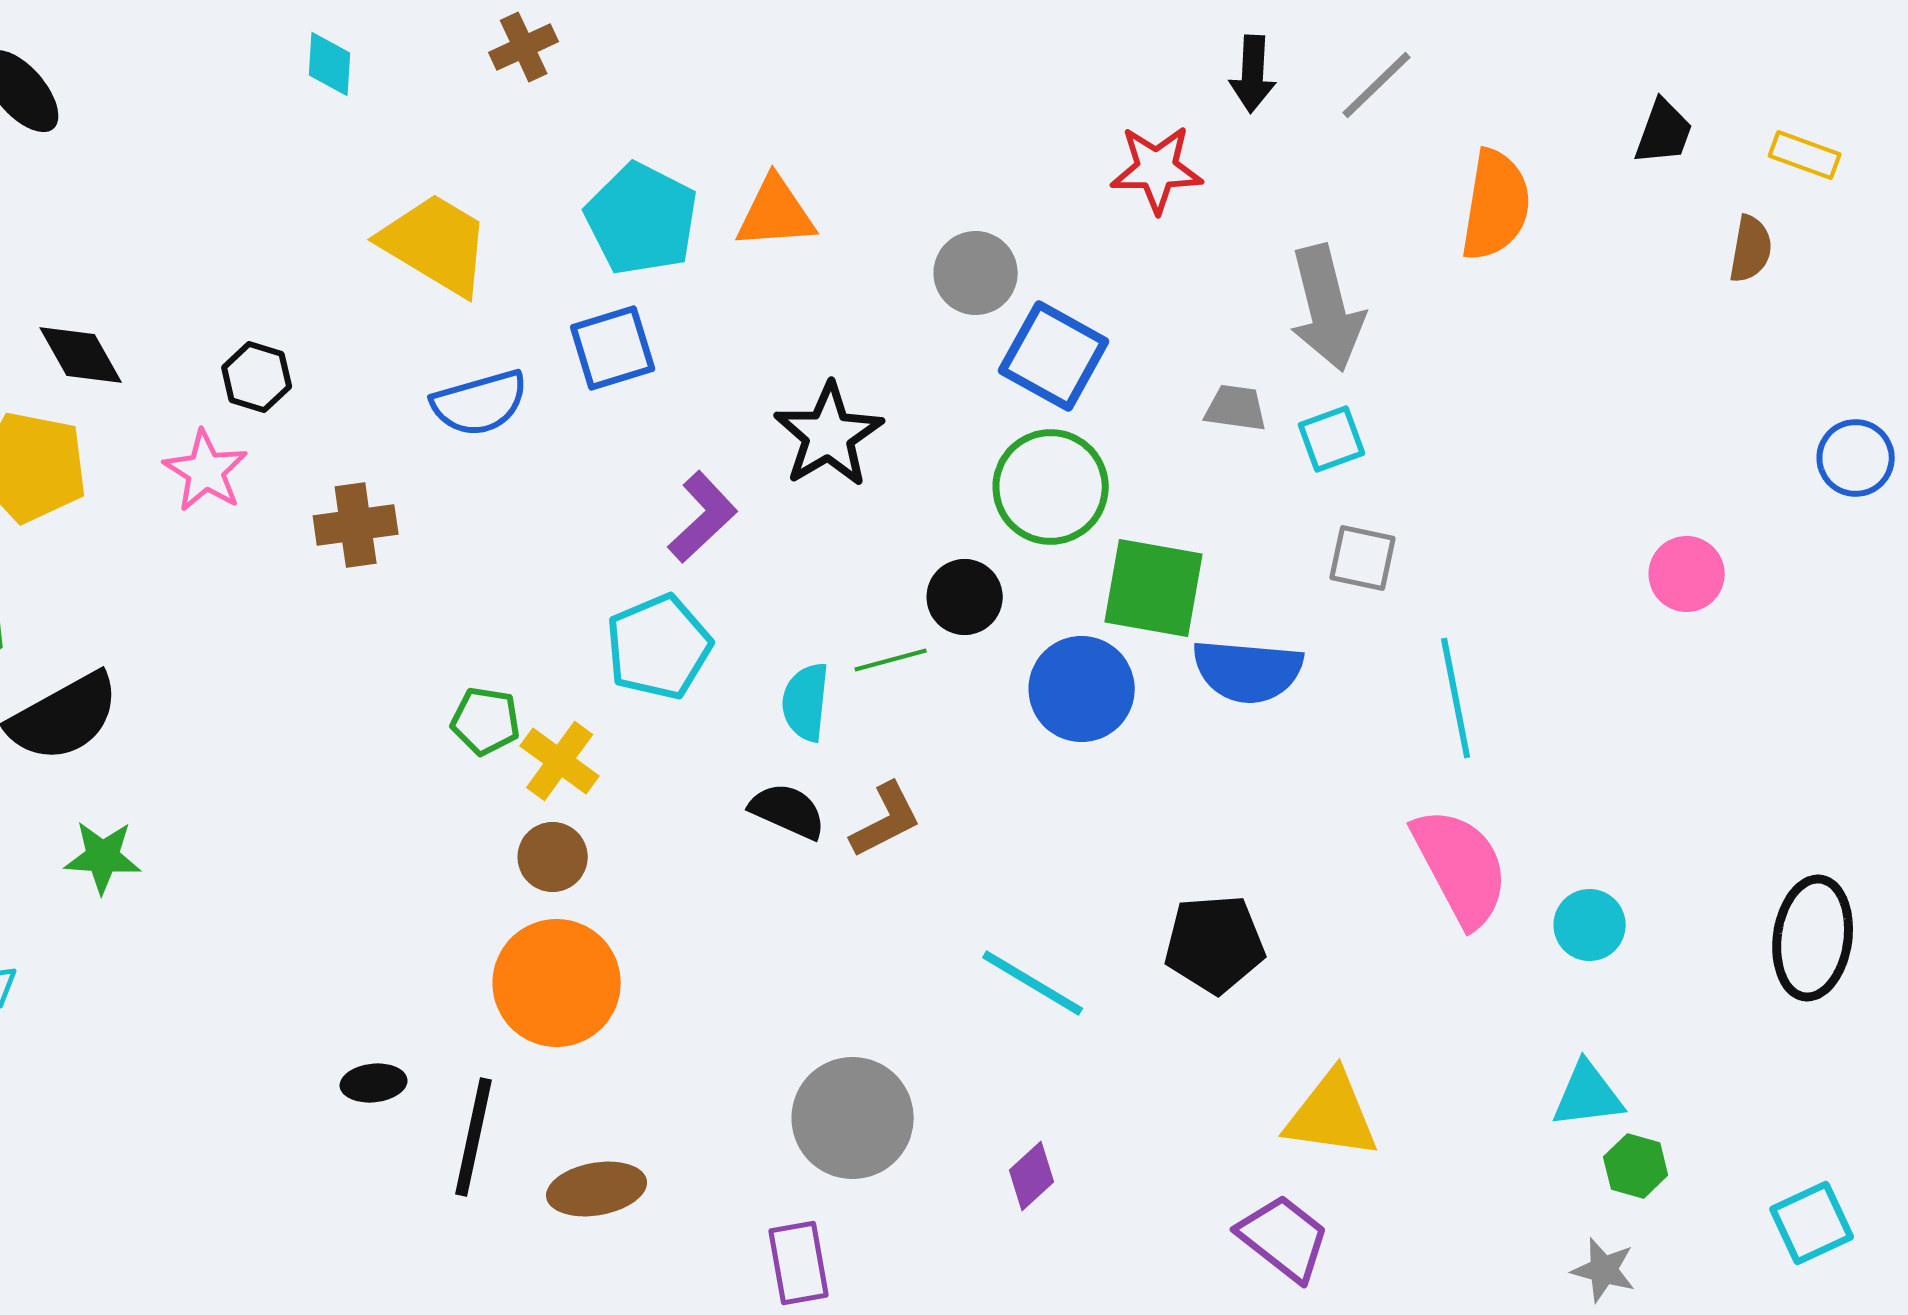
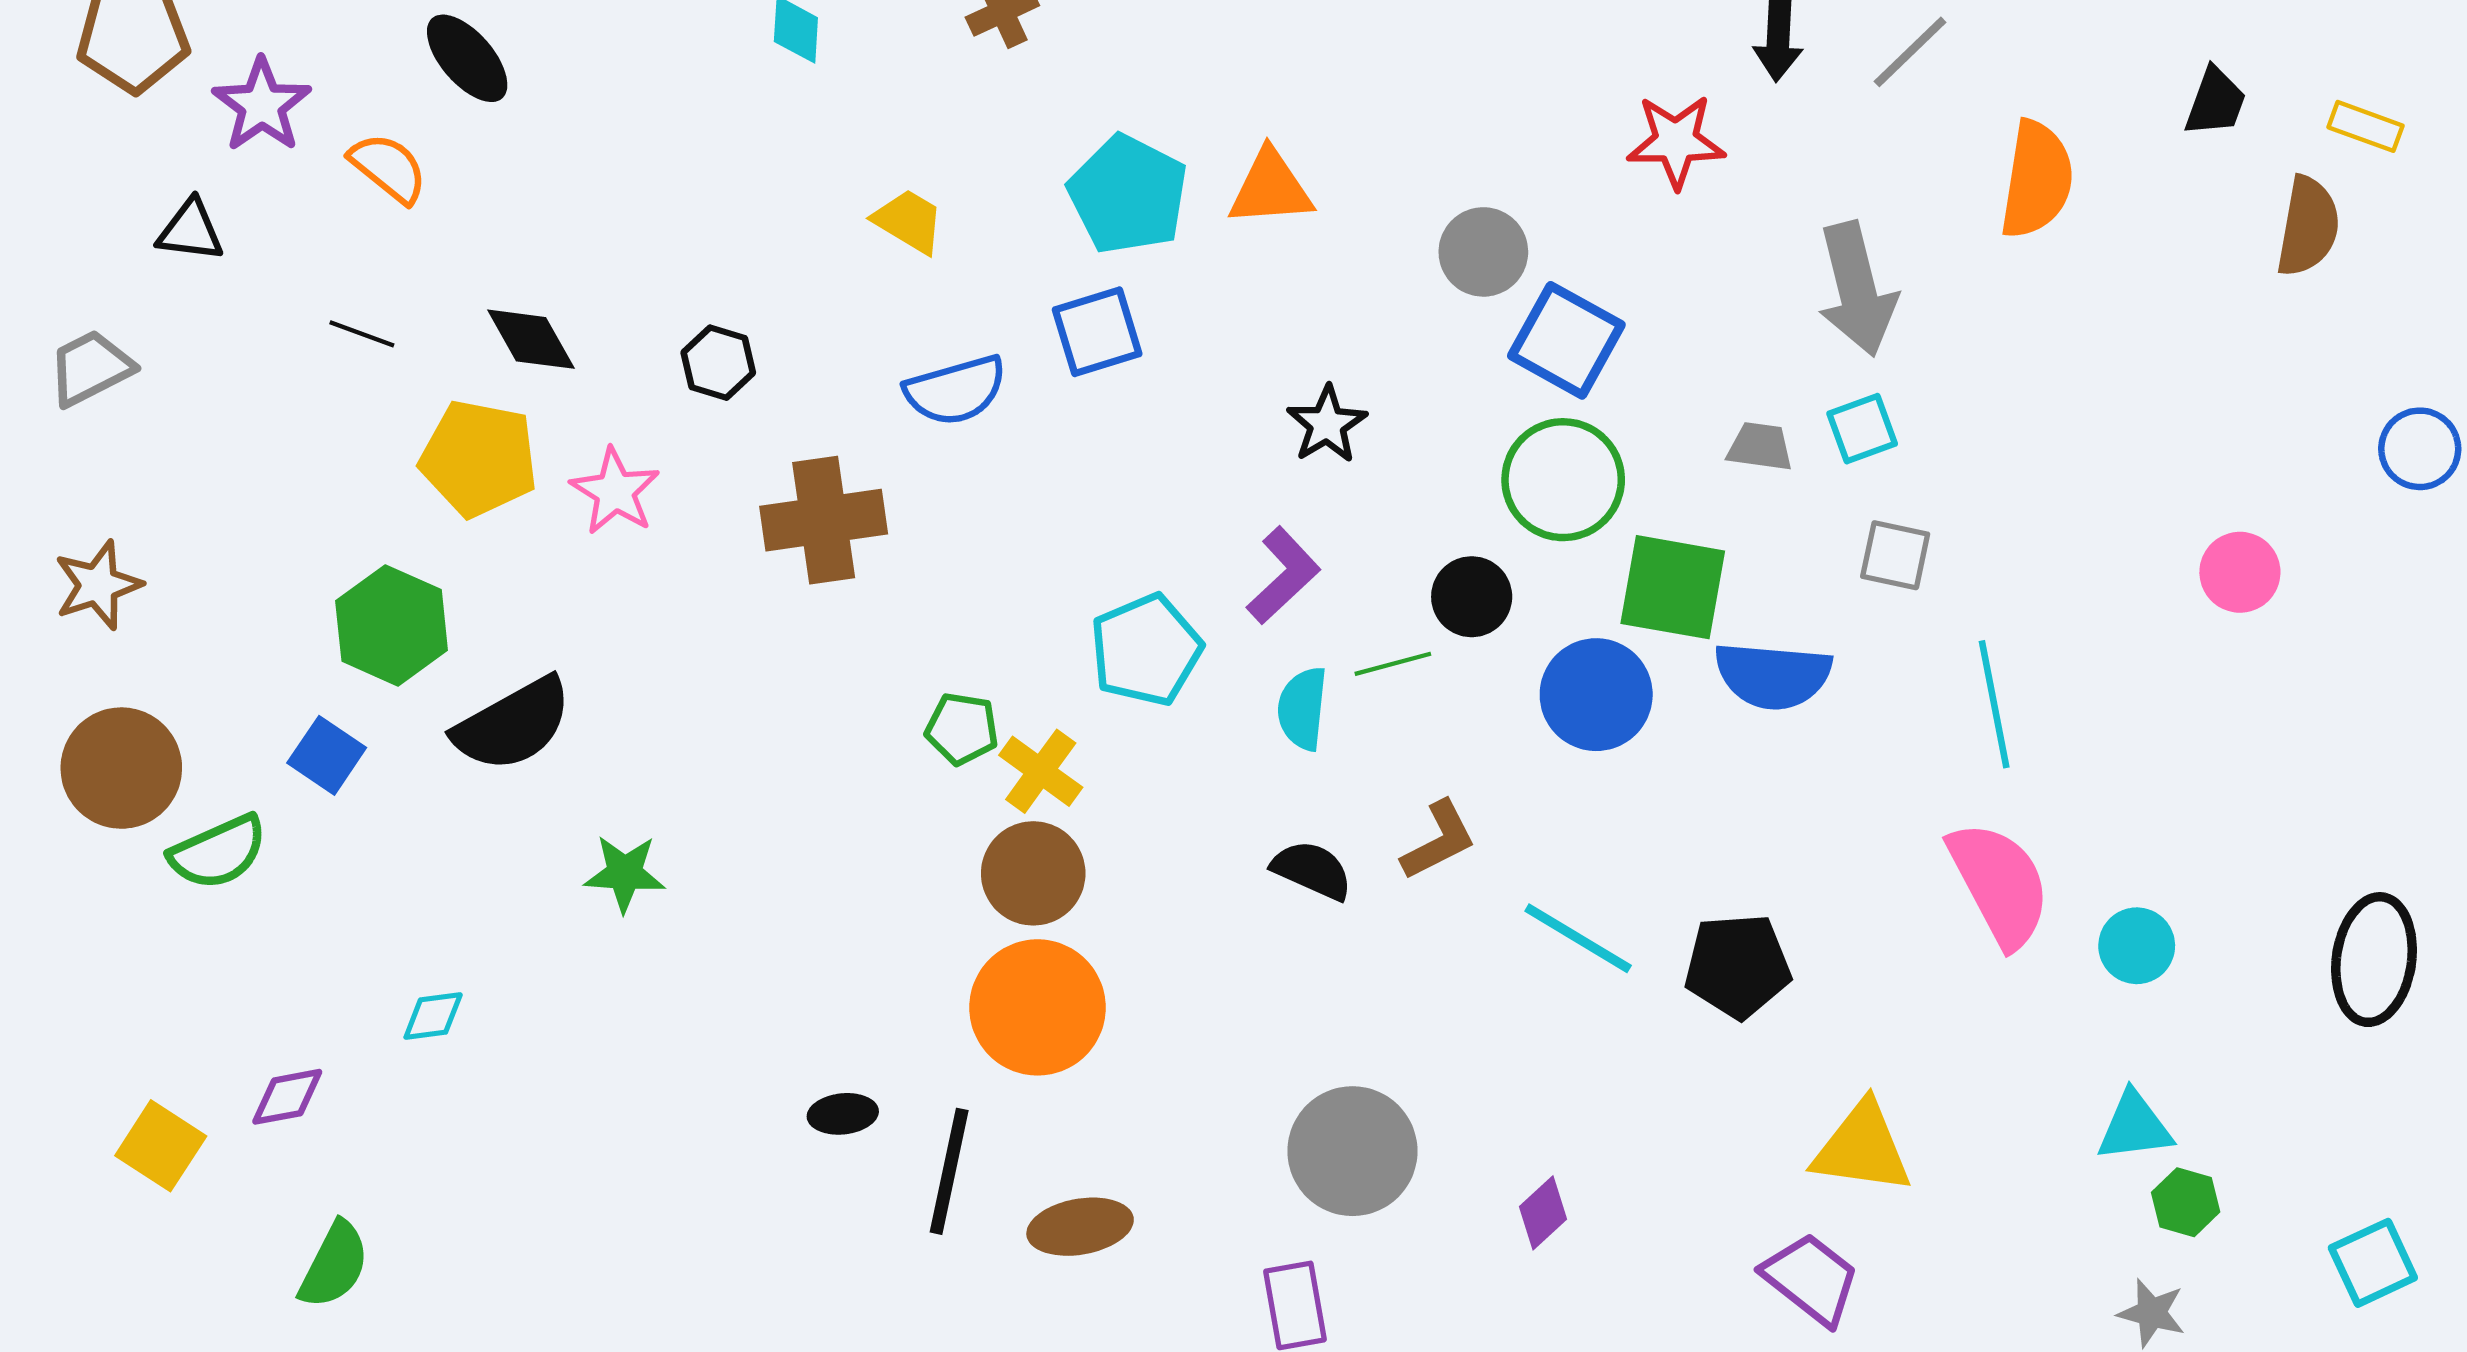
yellow trapezoid: (436, 244) -> (909, 221), size x0.6
brown semicircle: (1751, 249) -> (2308, 226), size x1.4
gray trapezoid: (1236, 408) -> (1760, 447), moved
black star: (829, 435) -> (1327, 424), size x0.7
pink star: (206, 471) -> (615, 491), moved
purple L-shape: (703, 517) -> (1283, 575), moved
brown cross: (356, 525) -> (824, 520), size x1.4
black semicircle: (788, 811) -> (1312, 870), moved
brown L-shape: (886, 820) -> (1439, 840), moved
green star: (103, 857) -> (625, 873), moved
brown circle: (553, 857) -> (1033, 873), size x1.4
cyan line: (1033, 983) -> (1578, 938), moved

